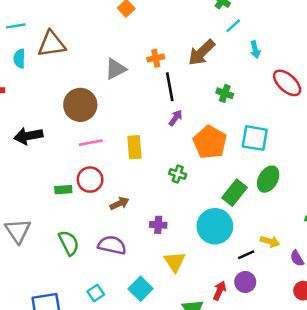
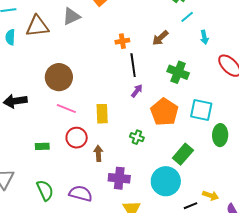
brown arrow: (202, 53) -> (160, 38), size x0.7
gray triangle: (116, 69) -> (71, 16), moved
green cross: (225, 93) -> (178, 72), size x1.5
pink line: (91, 143) -> (66, 109), turned 30
green ellipse: (268, 179) -> (220, 135), moved, turned -30
red circle: (90, 180) -> (77, 138), moved
brown arrow: (119, 203) -> (98, 153), moved, turned -70
purple cross: (158, 225) -> (119, 178), size x1.5

